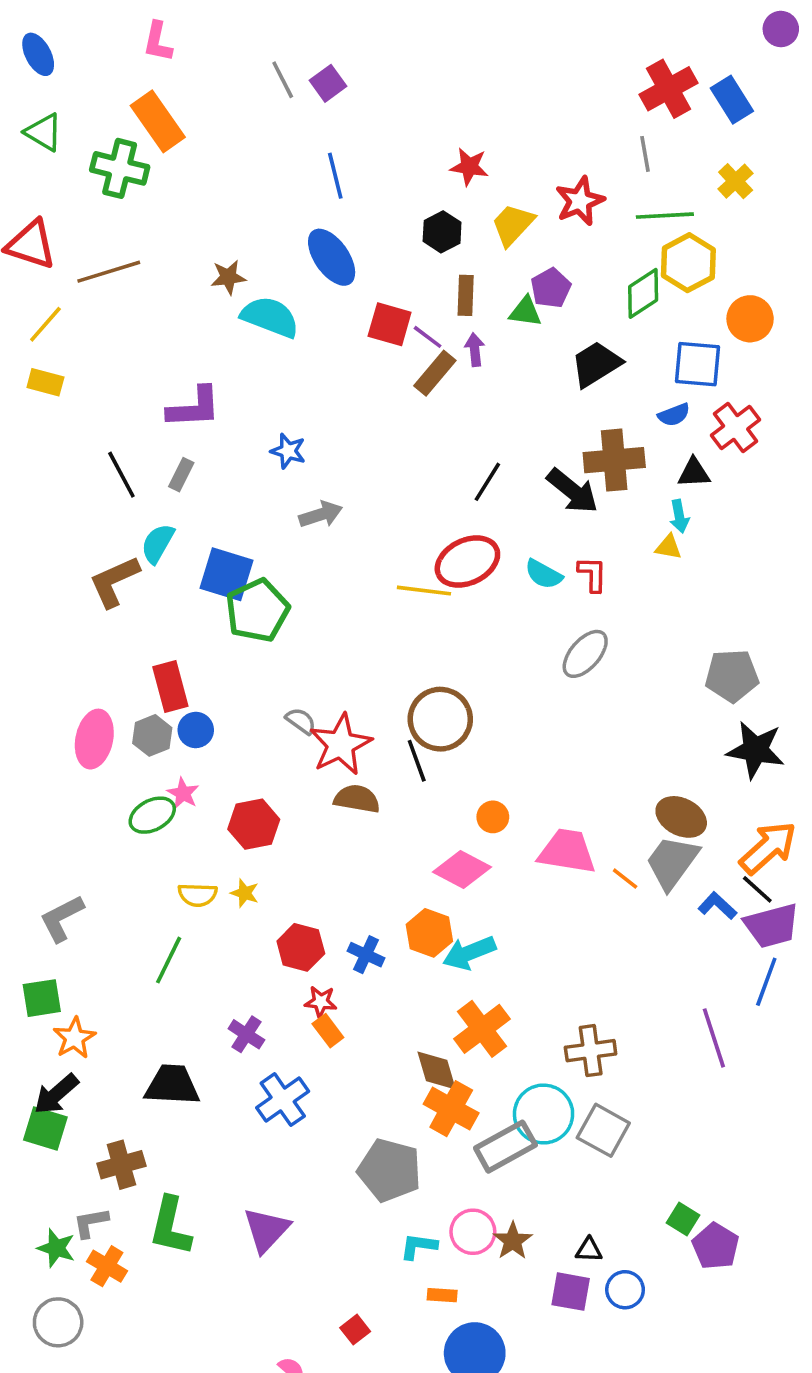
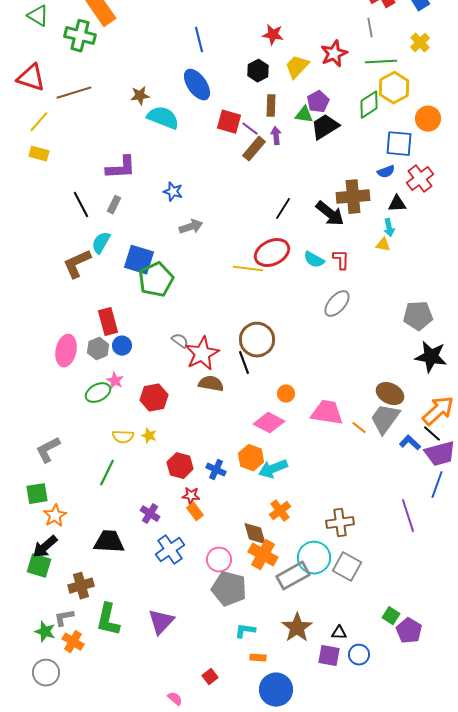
black trapezoid: (596, 364) -> (325, 127), moved
orange cross: (482, 1029) -> (280, 511), size x0.7
pink circle: (473, 1232) -> (219, 560), moved
brown star: (513, 1241) -> (297, 628), size x1.4

